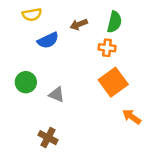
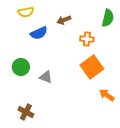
green semicircle: (114, 22) -> (108, 18), moved
brown cross: (48, 138) -> (26, 112), moved

